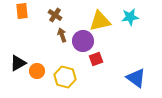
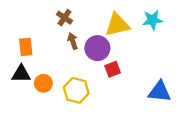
orange rectangle: (22, 11) -> (26, 47), moved
black triangle: (18, 63) -> (21, 74), turned 30
blue triangle: (136, 78) -> (160, 92), turned -30

